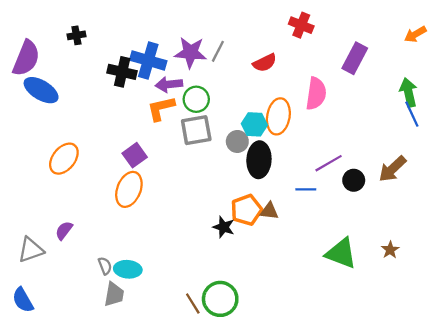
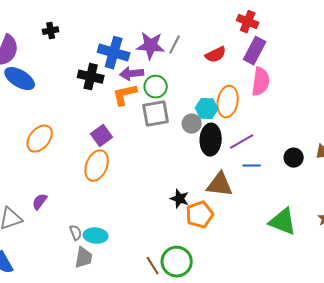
purple rectangle: (355, 58) -> (255, 51), moved
black cross: (122, 72) -> (91, 77), moved
purple line: (329, 163) -> (242, 142), moved
orange pentagon: (246, 210) -> (200, 215), moved
brown triangle: (269, 211) -> (220, 185), size x1.6

